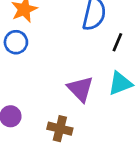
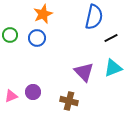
black line: (117, 42) -> (111, 38), turned 40

